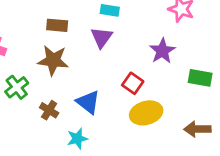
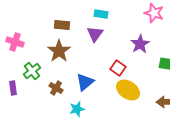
brown star: (53, 60) -> (59, 51), turned 30
blue triangle: (88, 102) -> (85, 82), turned 42
yellow ellipse: (146, 113) -> (128, 90), turned 50

